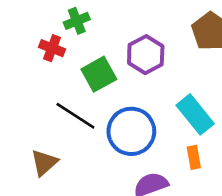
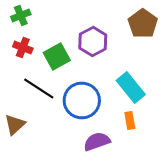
green cross: (77, 21) -> (21, 16), moved
red cross: (52, 48) -> (23, 48), moved

